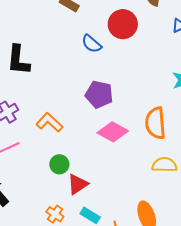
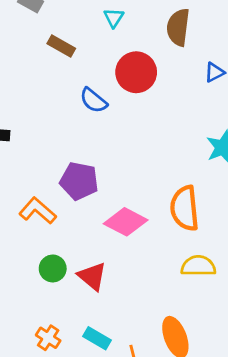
purple pentagon: (99, 94) -> (79, 181), moved
red triangle: (78, 184) -> (92, 276), moved, turned -45

